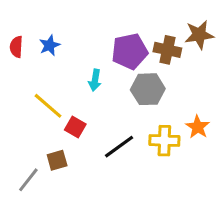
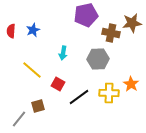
purple pentagon: (130, 51) -> (86, 15), moved
red square: (75, 127) -> (58, 84), moved

